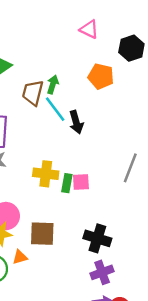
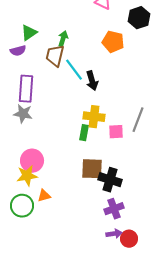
green arrow: (53, 85) -> (63, 39), moved
yellow cross: (46, 174) -> (94, 117), moved
pink square: (81, 182) -> (116, 132), moved
brown square: (42, 234) -> (92, 169), moved

